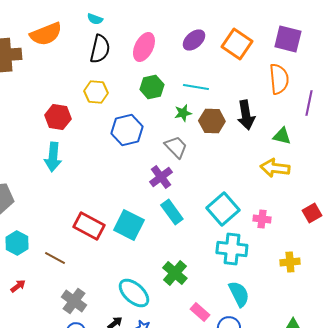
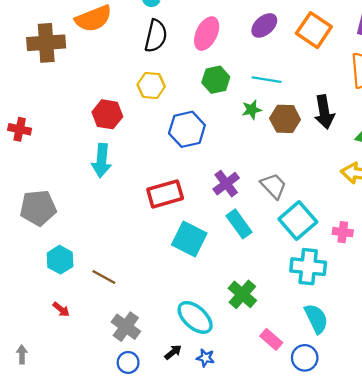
gray trapezoid: (176, 147) -> (274, 186), moved
red rectangle: (89, 226) -> (165, 194), moved, turned -44
red arrow: (18, 286) -> (61, 309), turned 77

